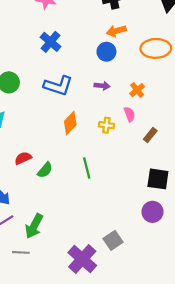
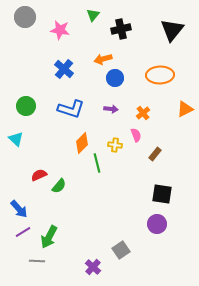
orange arrow: (116, 31) -> (103, 59), moved
green line: (87, 168) -> (97, 163), moved
purple cross: (82, 259) -> (93, 267), size x0.6

